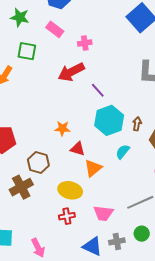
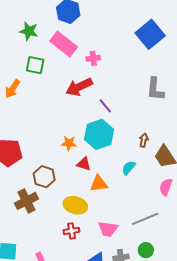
pink rectangle: (55, 29) -> (64, 44), size x1.5
cyan hexagon: (109, 120) -> (99, 134), moved
orange triangle: (93, 168) -> (99, 184), turned 30

